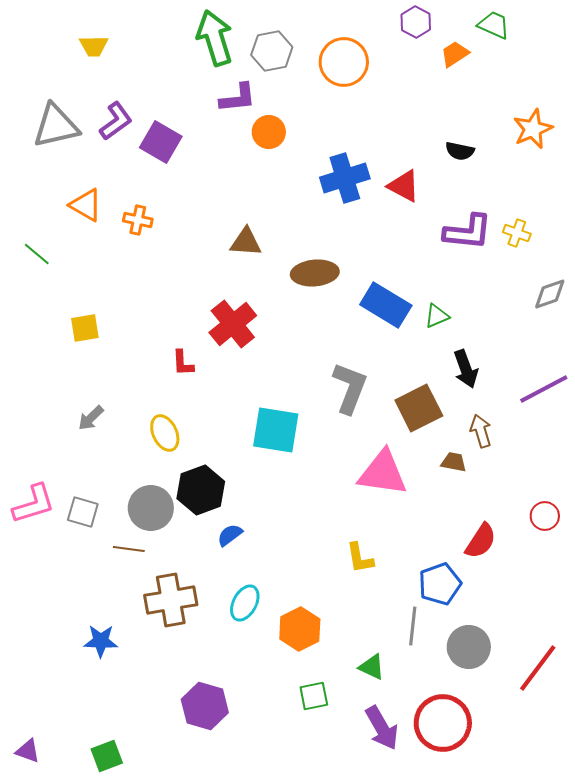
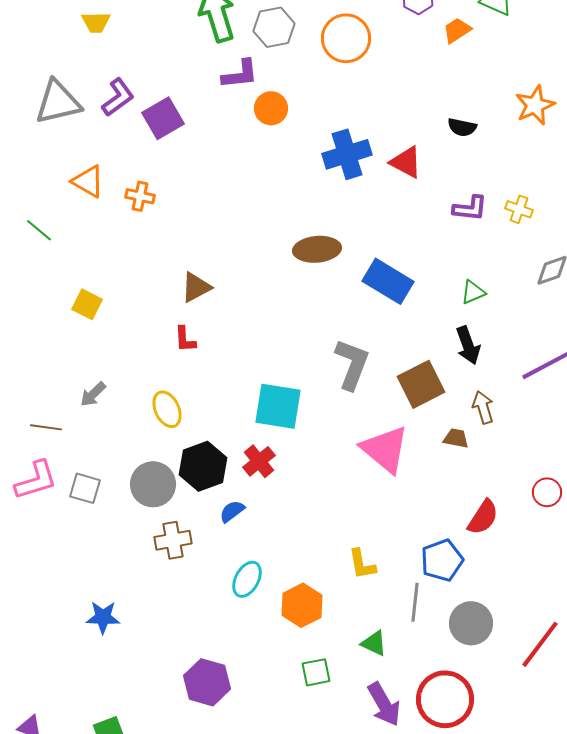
purple square: (161, 142) -> (163, 118), turned 30
purple L-shape: (468, 232) -> (470, 208), size x0.7
brown triangle: (246, 242) -> (196, 287), moved, turned -32
green triangle: (437, 316) -> (473, 292), moved
red cross: (233, 324) -> (259, 461), moved, size x0.7
yellow square: (85, 328) -> (87, 304), turned 36
pink triangle: (383, 473) -> (385, 449), turned 32
brown line: (129, 549) -> (46, 427), moved
yellow L-shape: (360, 558) -> (362, 564), moved
brown cross: (171, 600) -> (173, 540), moved, size x0.7

